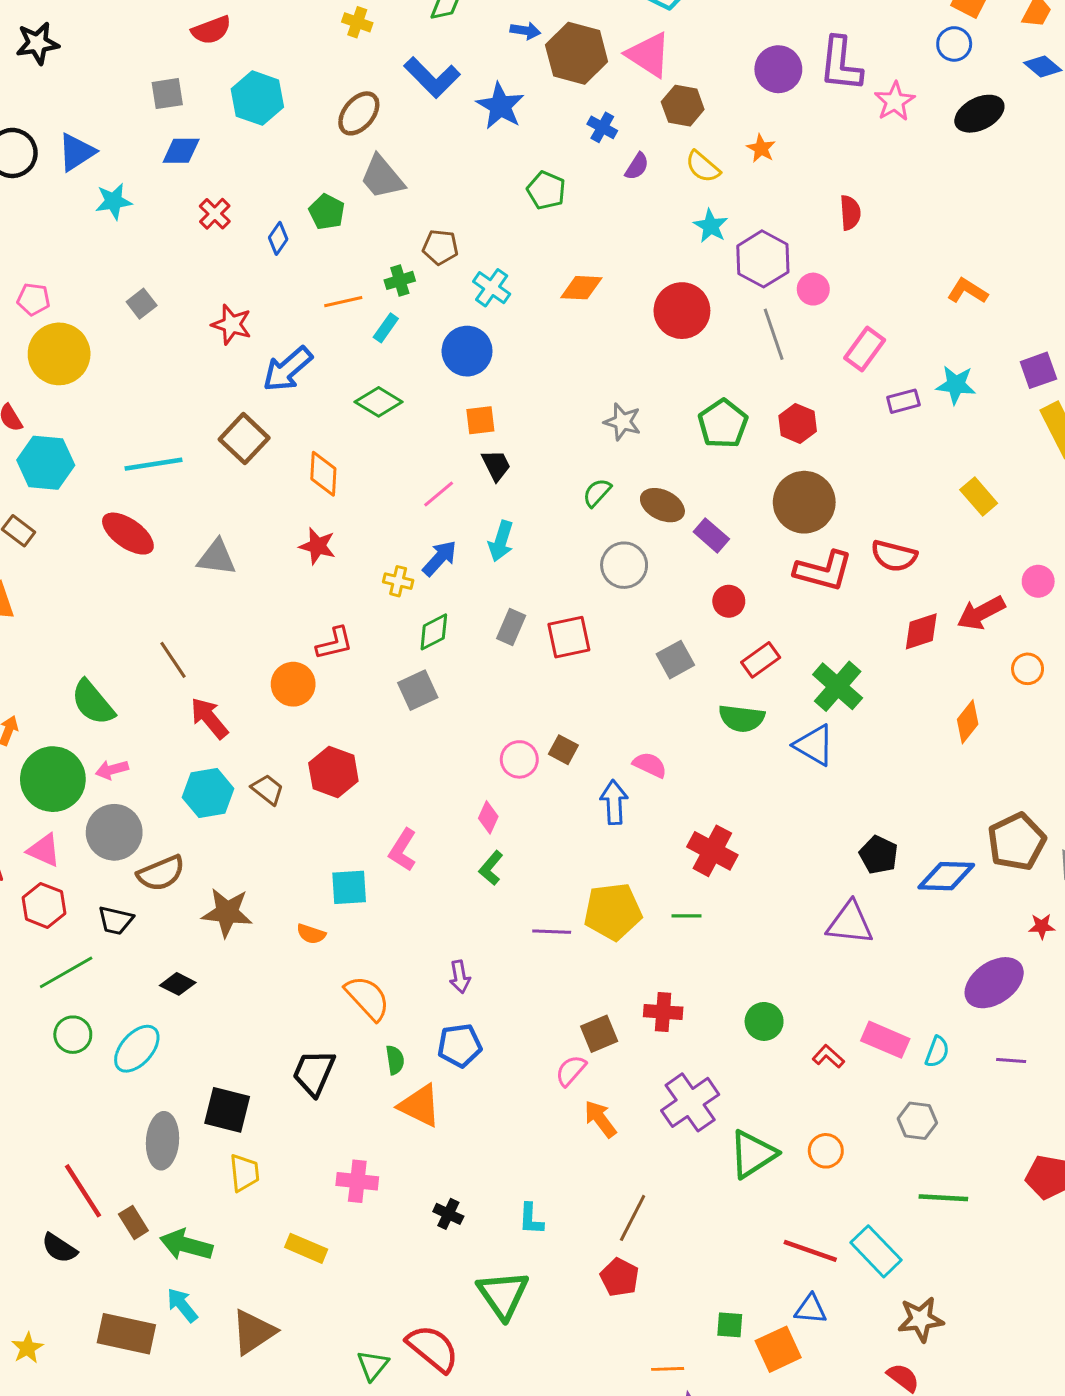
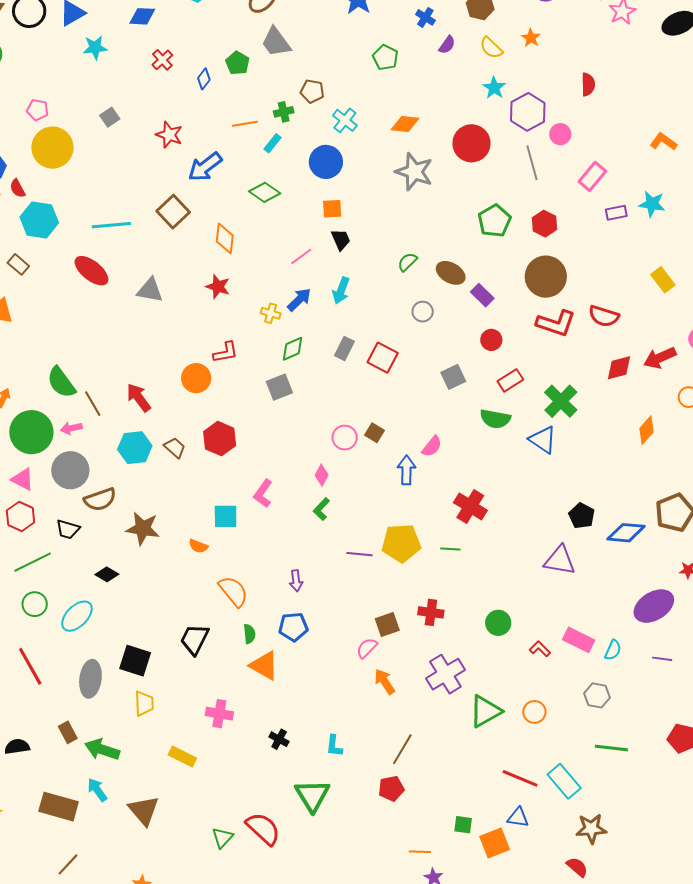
gray star: (622, 422) -> (414, 172), moved, size x1.5
gray circle: (624, 565) -> (423, 312), size x0.7
red square: (569, 637) -> (383, 358), turned 36
brown line: (173, 660) -> (93, 404), moved
pink semicircle: (650, 765) -> (432, 446), turned 100
red line: (83, 1191) -> (30, 666), moved
black semicircle: (59, 1248) -> (17, 747), turned 135
red pentagon: (620, 1277) -> (391, 788), turned 30
brown triangle: (253, 1332) -> (144, 811), turned -40

